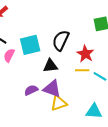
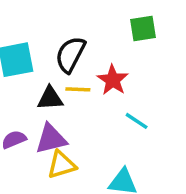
yellow line: (82, 70) -> (78, 89), moved
purple triangle: (52, 89) -> (51, 139), turned -36

